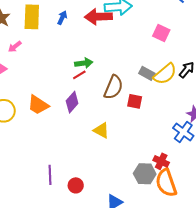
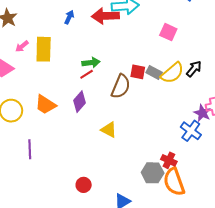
yellow rectangle: (32, 17) -> (44, 49), moved
red square: (135, 101) -> (138, 72), moved
purple line: (50, 175) -> (30, 149), moved

